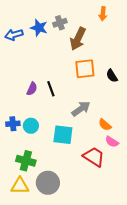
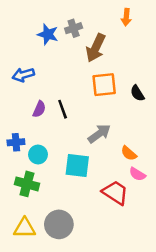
blue arrow: (14, 35) -> (23, 75), moved
blue cross: (13, 124) -> (16, 142), moved
green cross: (26, 161) -> (27, 184), moved

